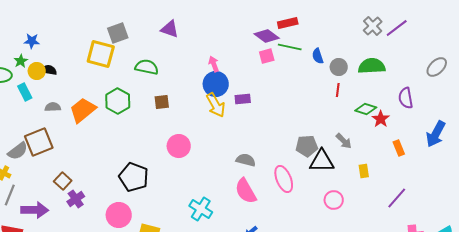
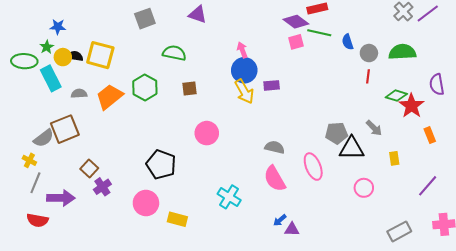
yellow square: (101, 54) -> (100, 55), moved
cyan rectangle: (25, 92) -> (51, 78), size x1.4
red star: (381, 119) -> (411, 106), size x1.4

